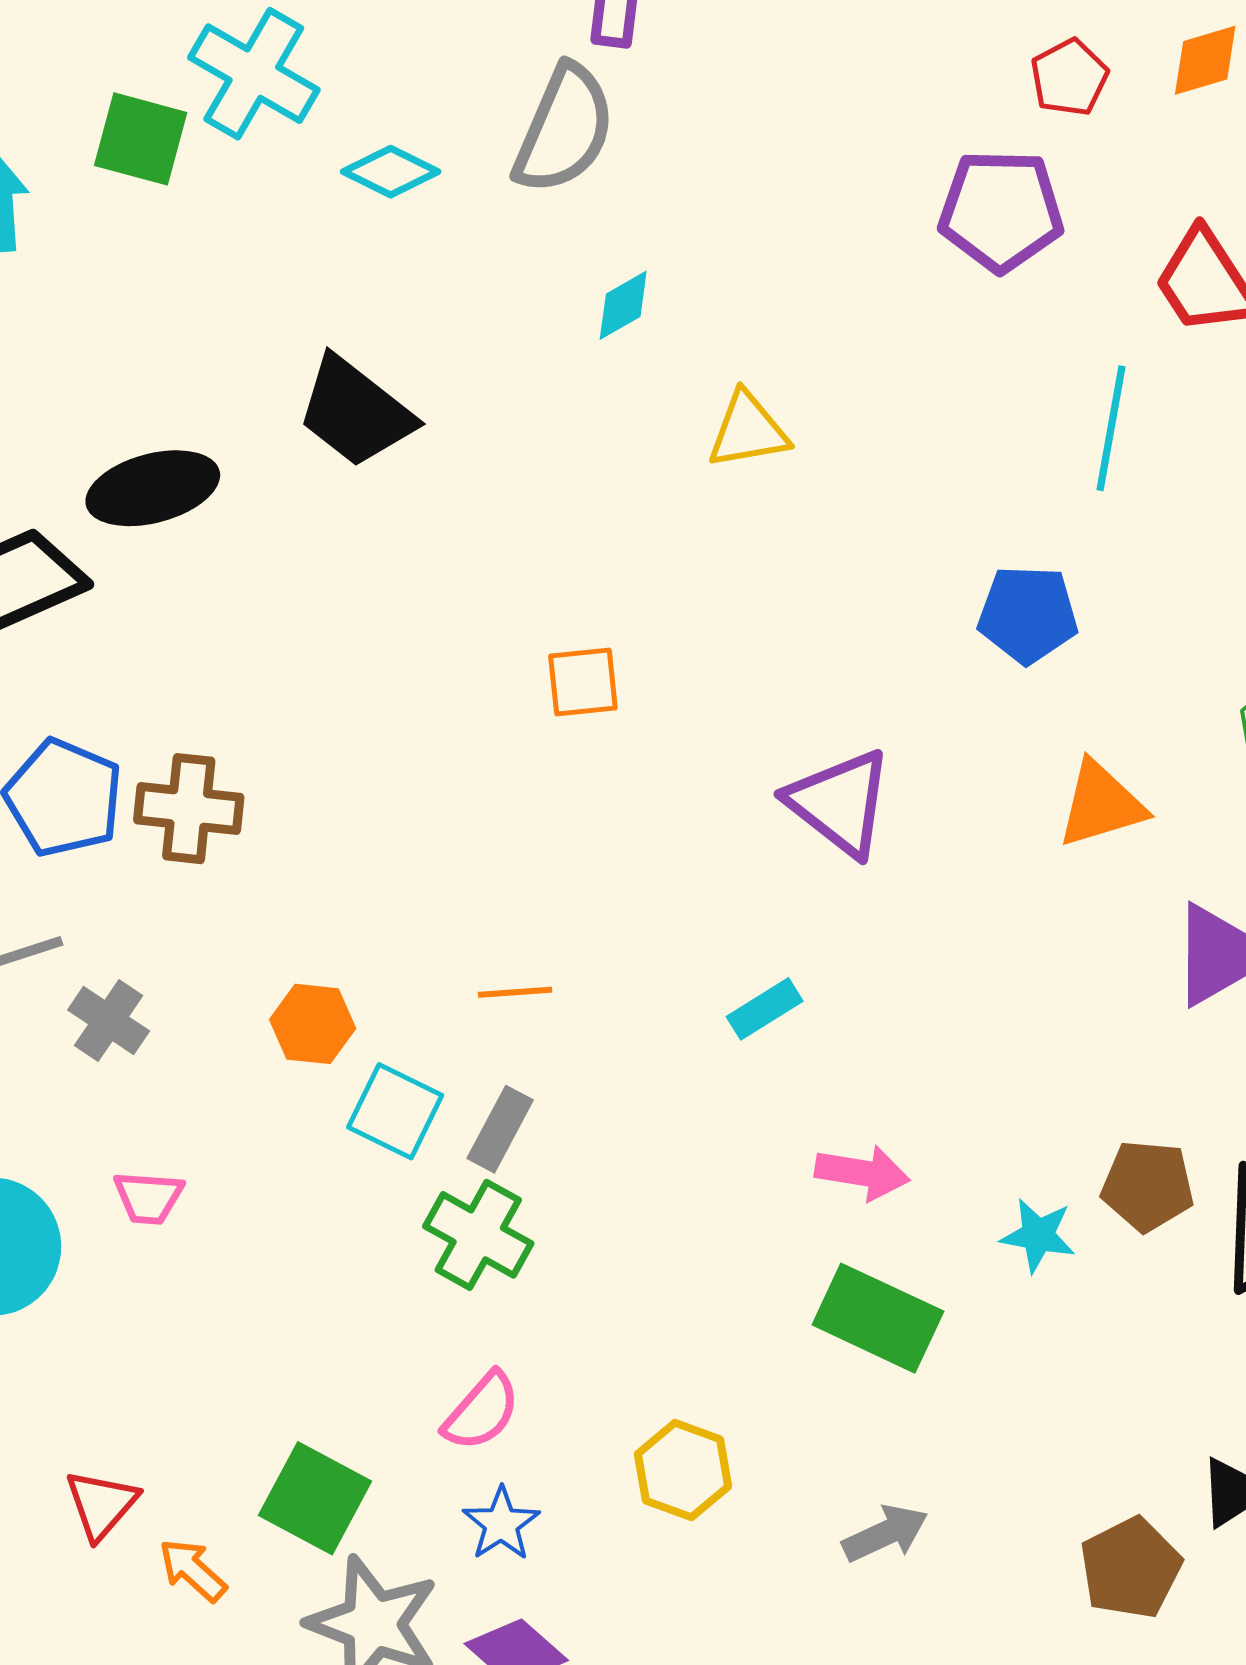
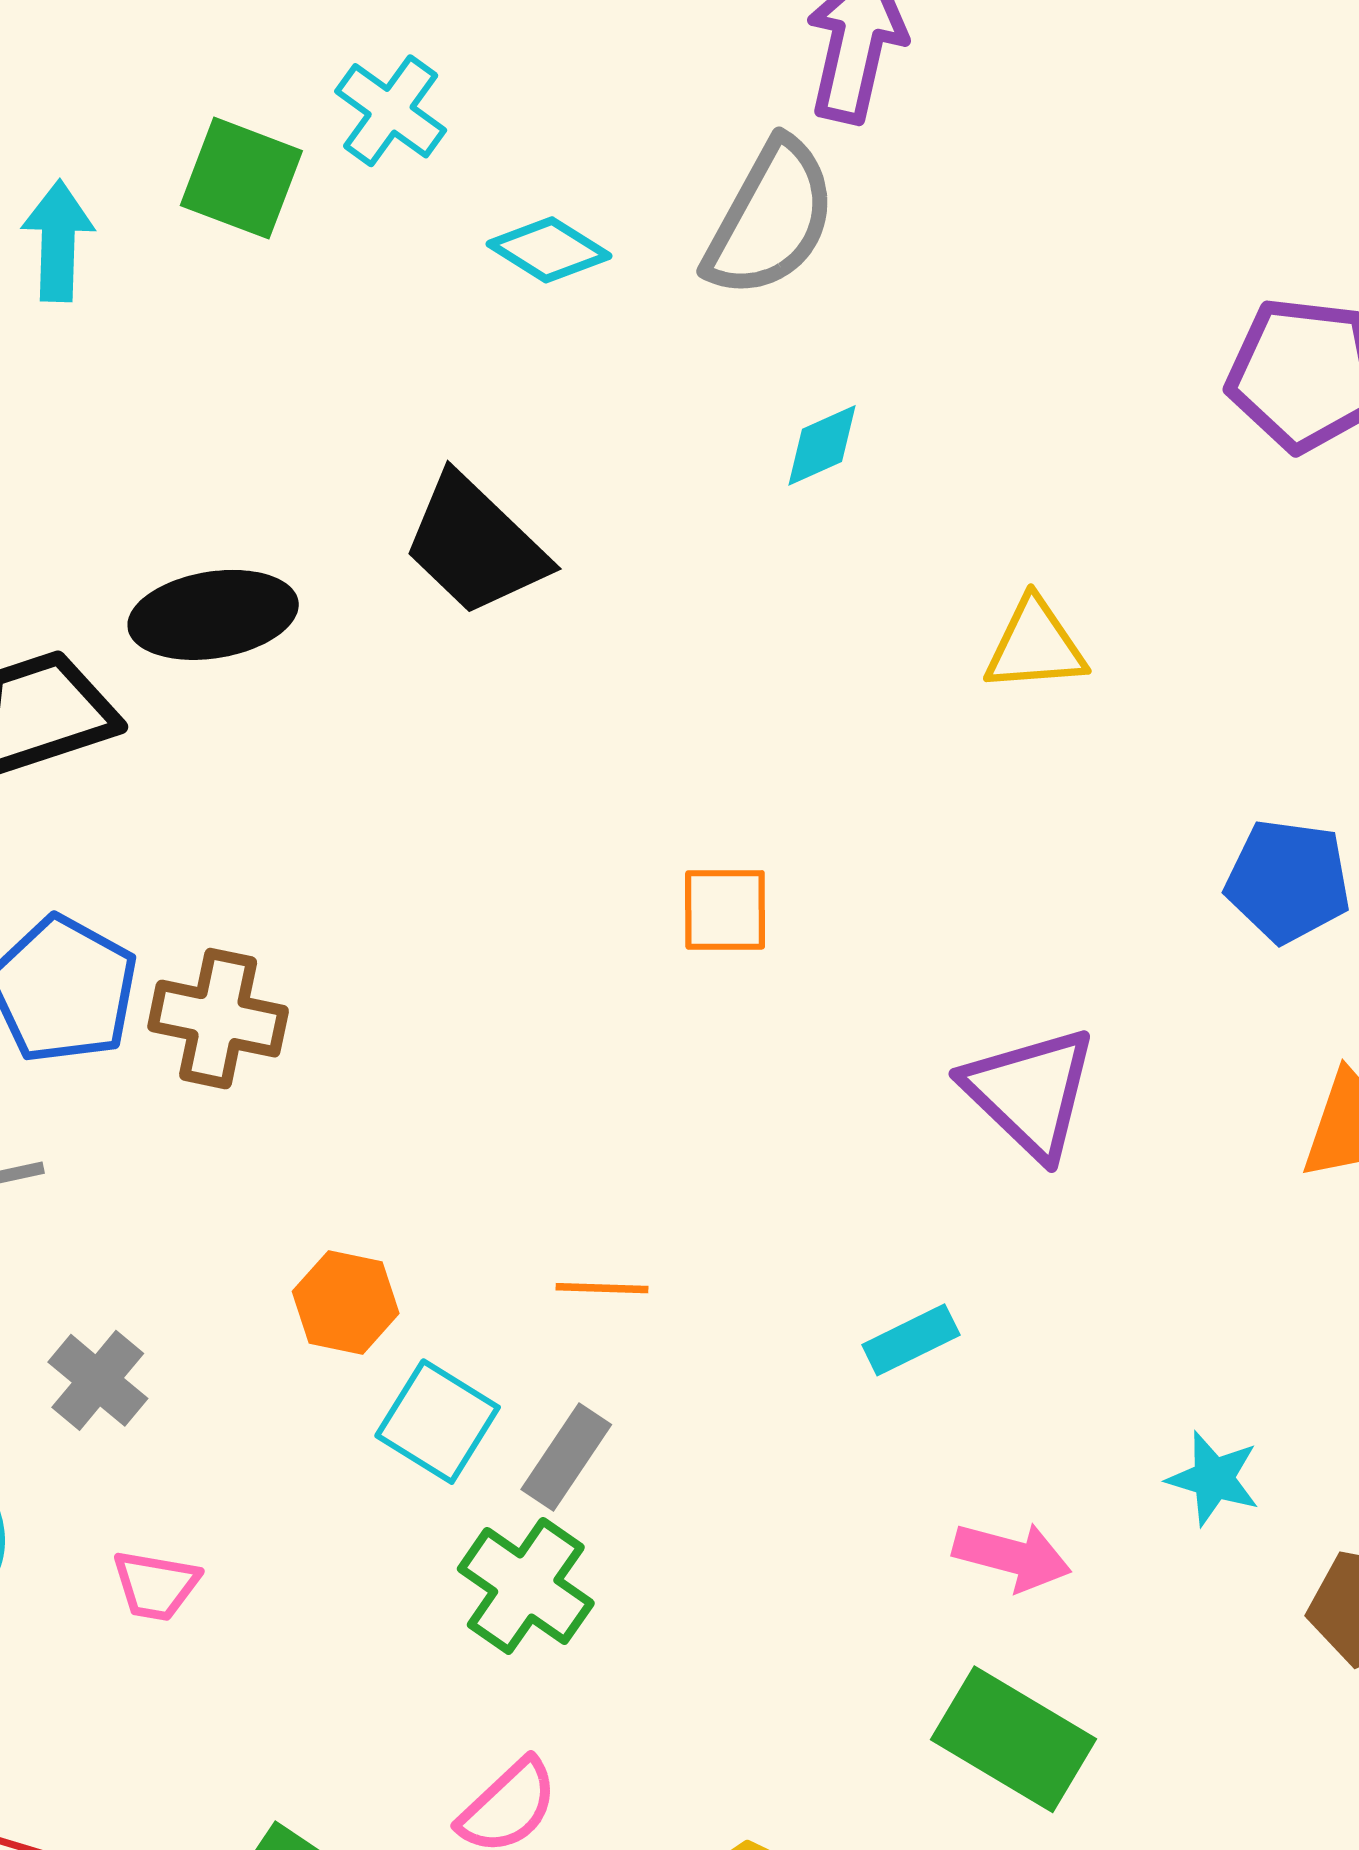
cyan cross: (254, 74) -> (391, 111), size x0.7
yellow triangle: (748, 430) -> (1035, 645), moved
gray cross: (109, 1020) -> (98, 1380), moved
pink trapezoid: (148, 1197) -> (156, 1585), moved
cyan star: (1038, 1235) -> (1213, 1479), moved

